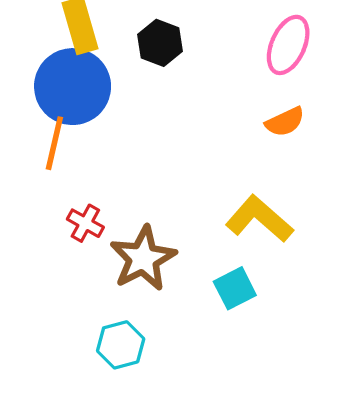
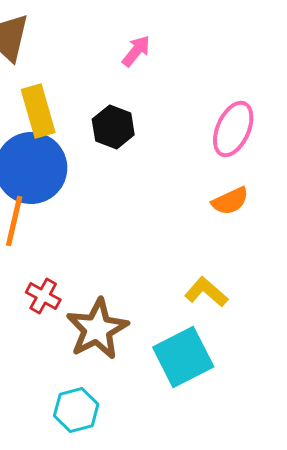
yellow L-shape: (259, 219) -> (206, 292), size x0.7
cyan square: (235, 288) -> (183, 357), size x1.5

